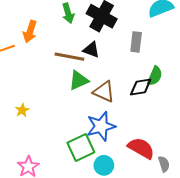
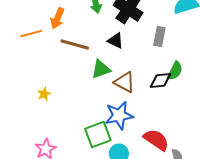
brown line: (69, 57) -> (75, 44), moved

